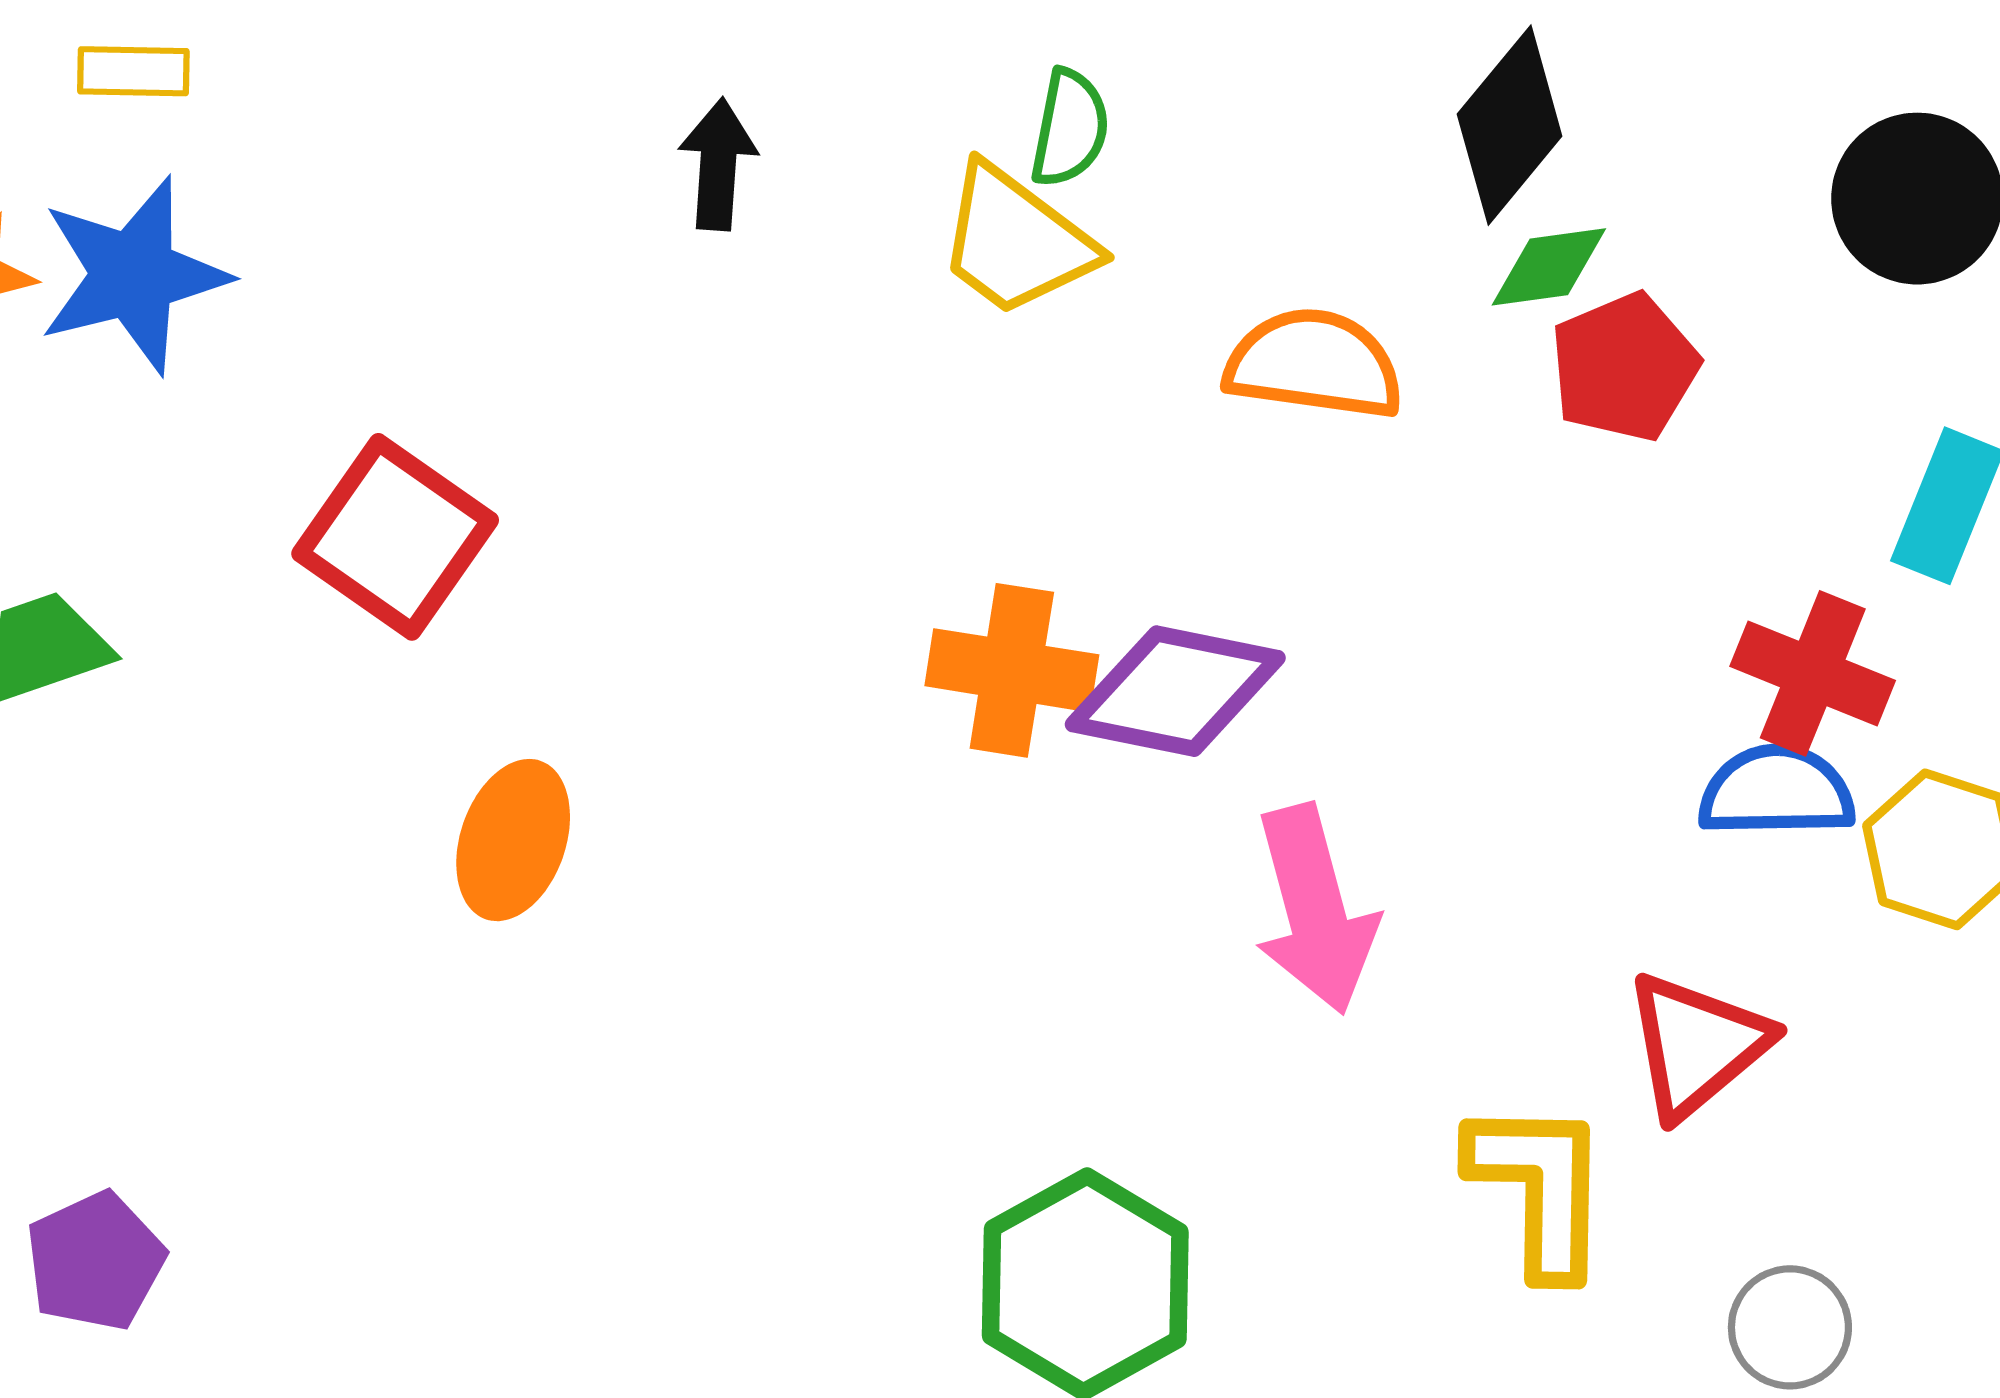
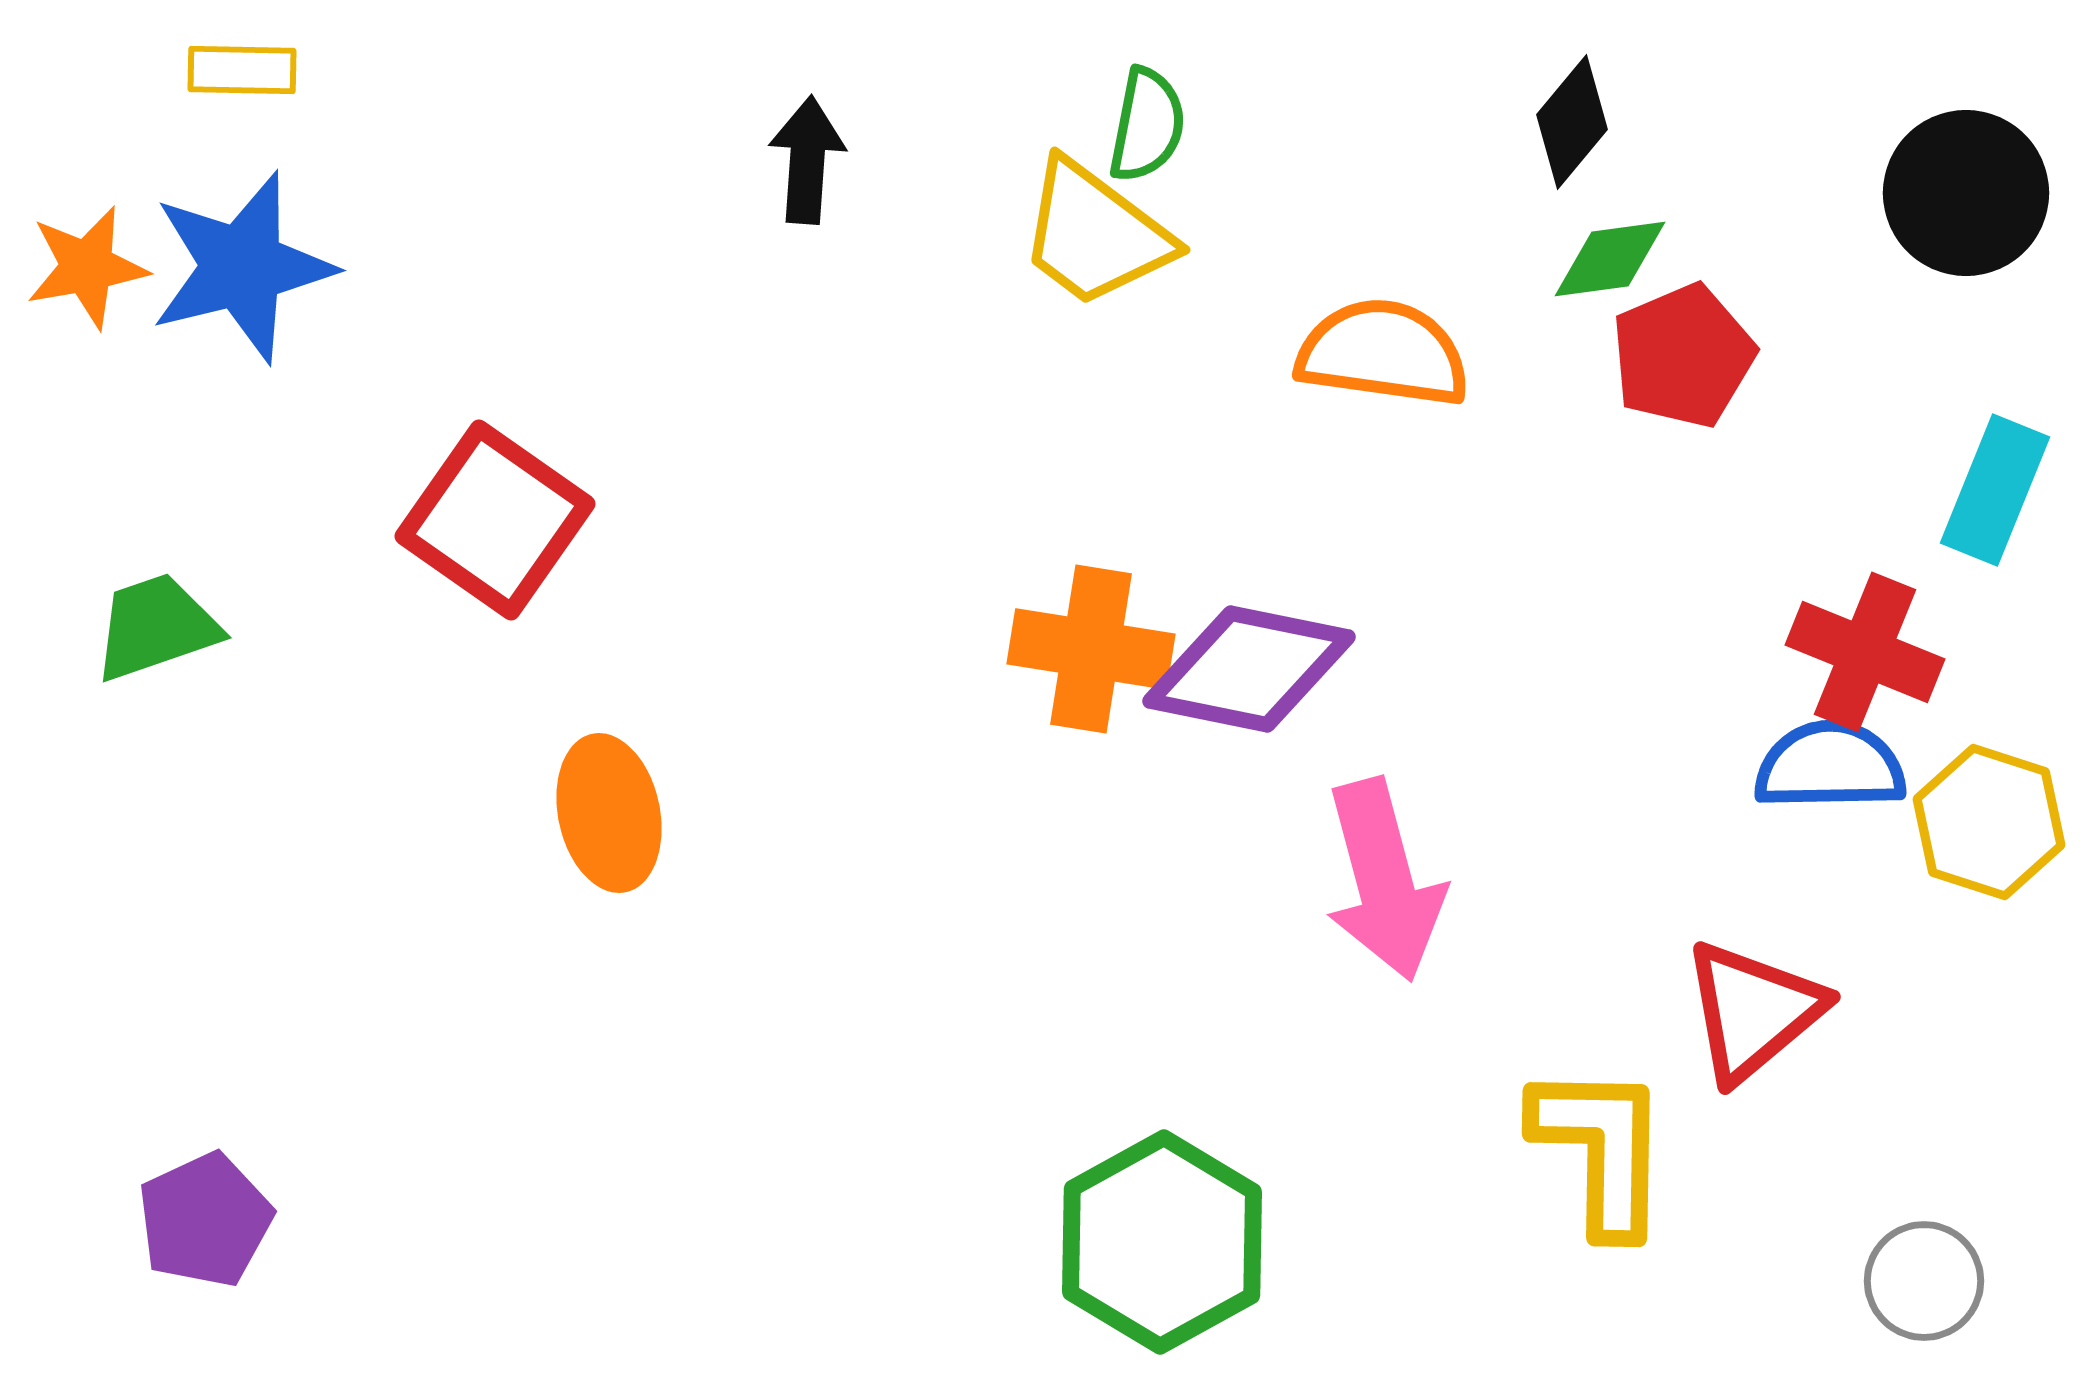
black diamond: (1510, 125) -> (1572, 122), size x0.7
orange ellipse: (513, 840) -> (609, 813), turned -31
gray circle: (1790, 1327) -> (1924, 1281), moved

